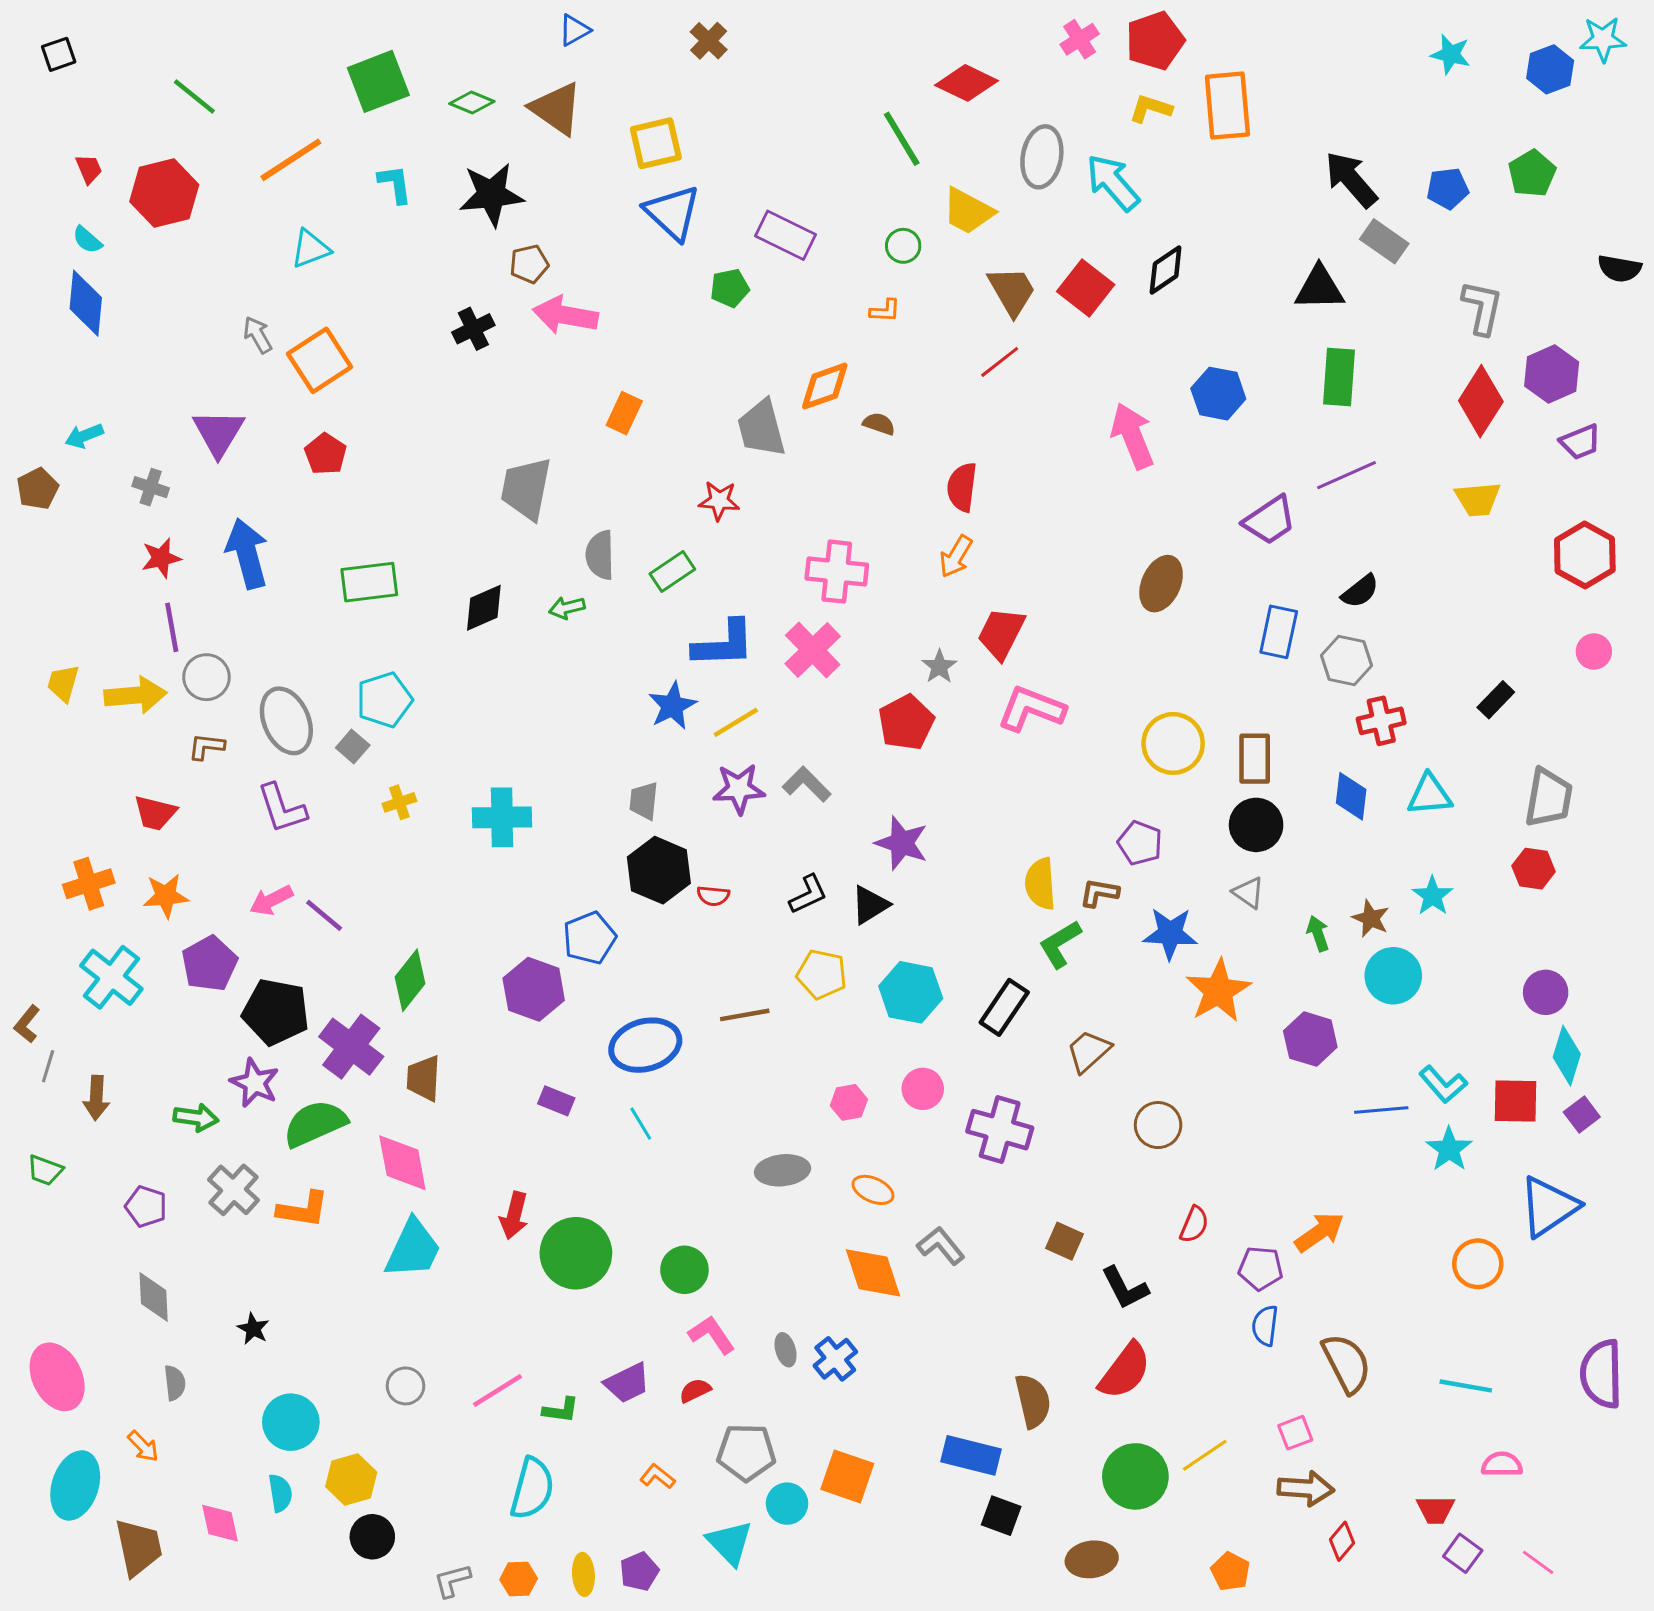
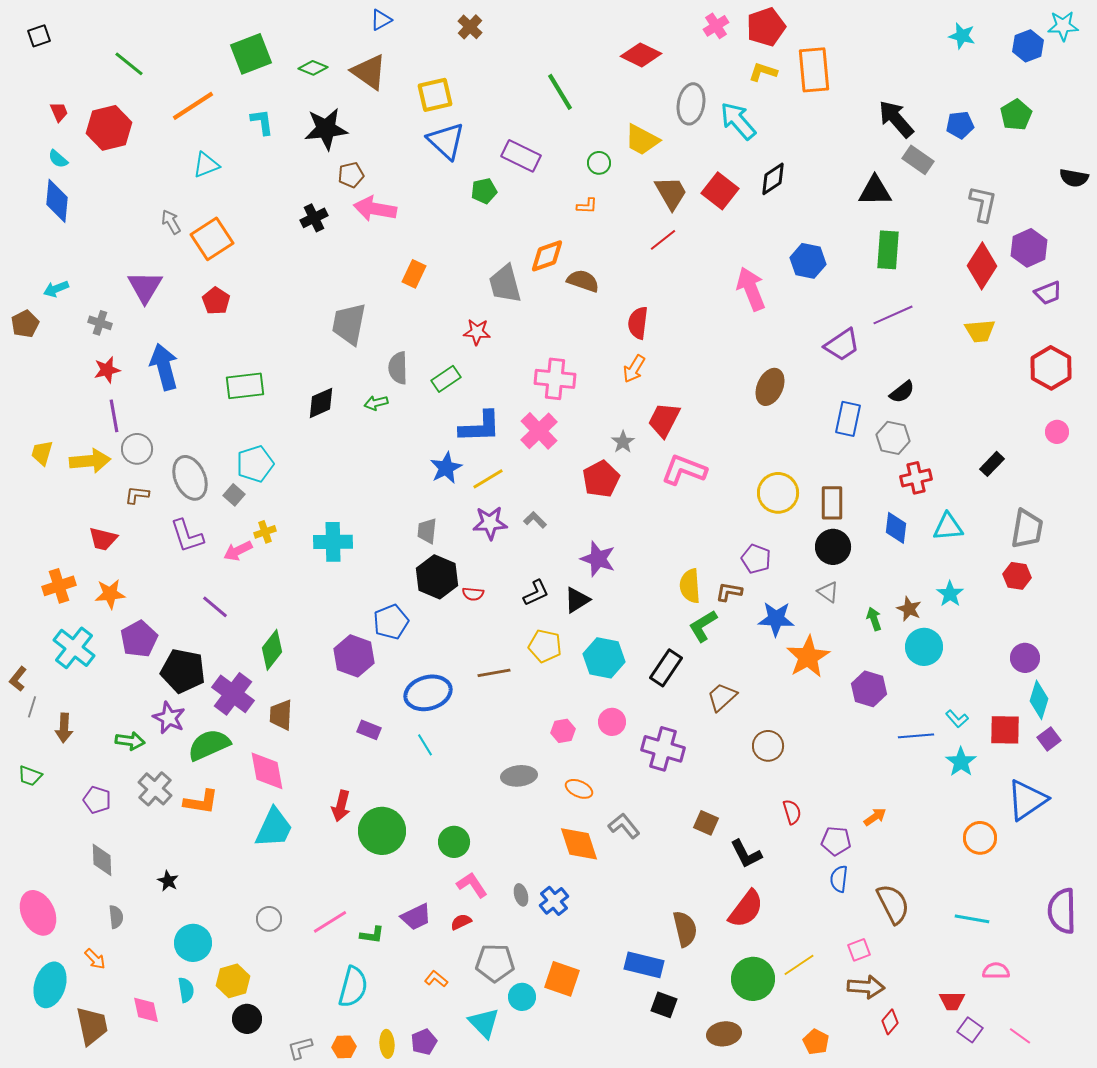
green line: (902, 139) -> (560, 92), moved
brown semicircle: (879, 424) -> (583, 281), size x1.5
gray L-shape: (807, 784) -> (535, 520), size x0.7
pink arrow: (271, 900) -> (238, 551), moved
cyan L-shape: (1443, 1084) -> (957, 719), size x0.7
red semicircle: (1194, 1225) -> (792, 812), turned -40
orange arrow: (1319, 1232) -> (875, 817), size x0.7

